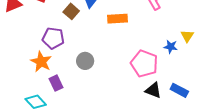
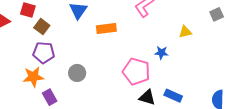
brown square: (71, 11) -> (42, 27), moved
yellow triangle: (187, 36) -> (185, 32), moved, turned 48
orange star: (41, 62) -> (33, 77), turned -30

